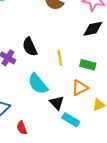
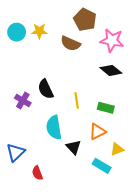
black diamond: (93, 29) -> (111, 70), turned 50
cyan semicircle: (38, 84) -> (54, 127), turned 30
cyan rectangle: (71, 120) -> (102, 166), moved

